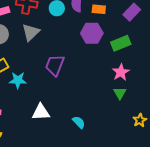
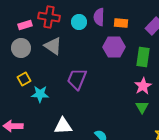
gray triangle: (31, 32) -> (53, 46), turned -42
green rectangle: (121, 43) -> (143, 57), turned -60

